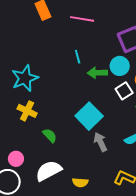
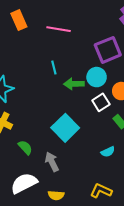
gray arrow: (100, 142) -> (52, 162), moved

